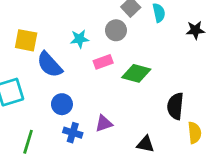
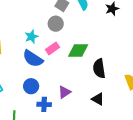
blue semicircle: (50, 65) -> (33, 59), moved
black semicircle: (175, 106) -> (99, 68), moved
black triangle: (145, 144) -> (98, 99), turned 32

